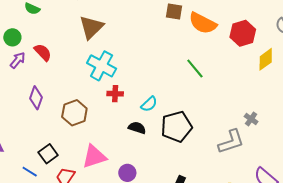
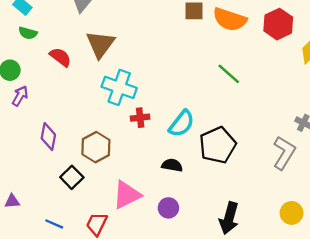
red semicircle: (43, 52) -> (60, 57), moved
cyan semicircle: (149, 104) -> (182, 124), size x1.4
black semicircle: (137, 128) -> (172, 165), moved
gray L-shape: (231, 142) -> (284, 153), turned -32
black square: (48, 154) -> (72, 177), moved

